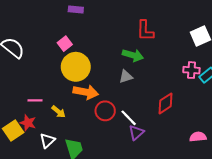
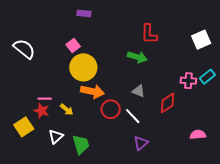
pink cross: (191, 70) -> (188, 81), moved
gray triangle: (126, 77) -> (138, 91), moved, turned 40
red star: (28, 123) -> (42, 111), moved
purple triangle: (136, 133) -> (141, 143), moved

